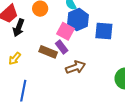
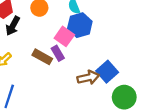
blue square: (104, 31) -> (107, 72), moved, turned 36
brown arrow: (76, 67) -> (88, 77), moved

